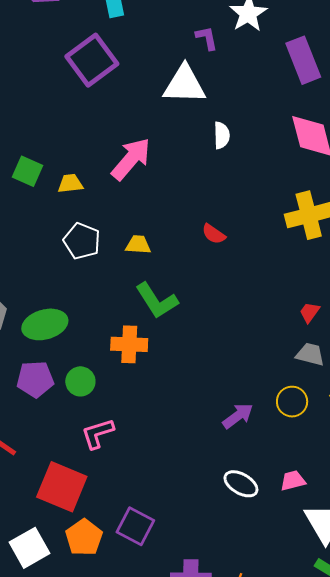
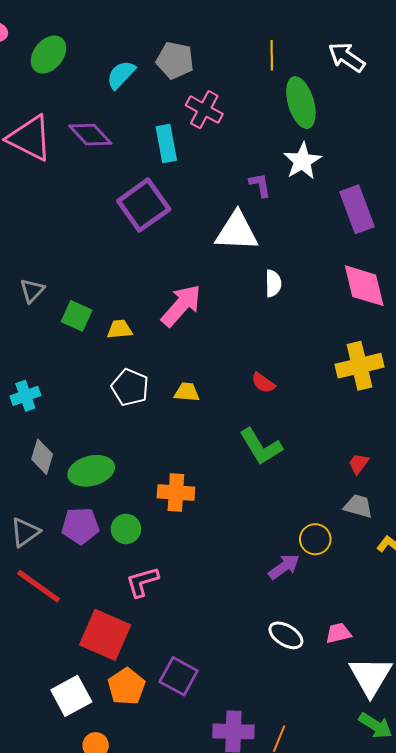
green L-shape: (157, 301) -> (261, 447), moved
yellow circle: (292, 402) -> (315, 539), moved

